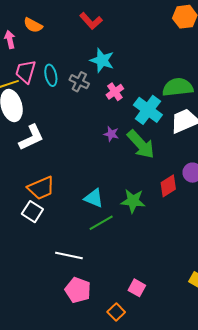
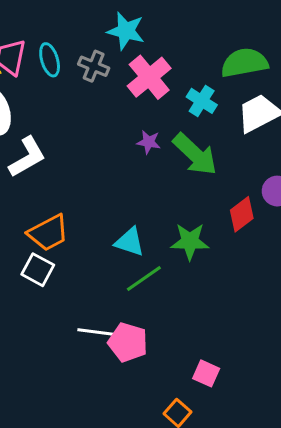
pink cross: (115, 92) -> (149, 77), size x1.6
cyan cross: (148, 110) -> (202, 101), size x0.7
pink pentagon: (78, 290) -> (128, 342), moved

